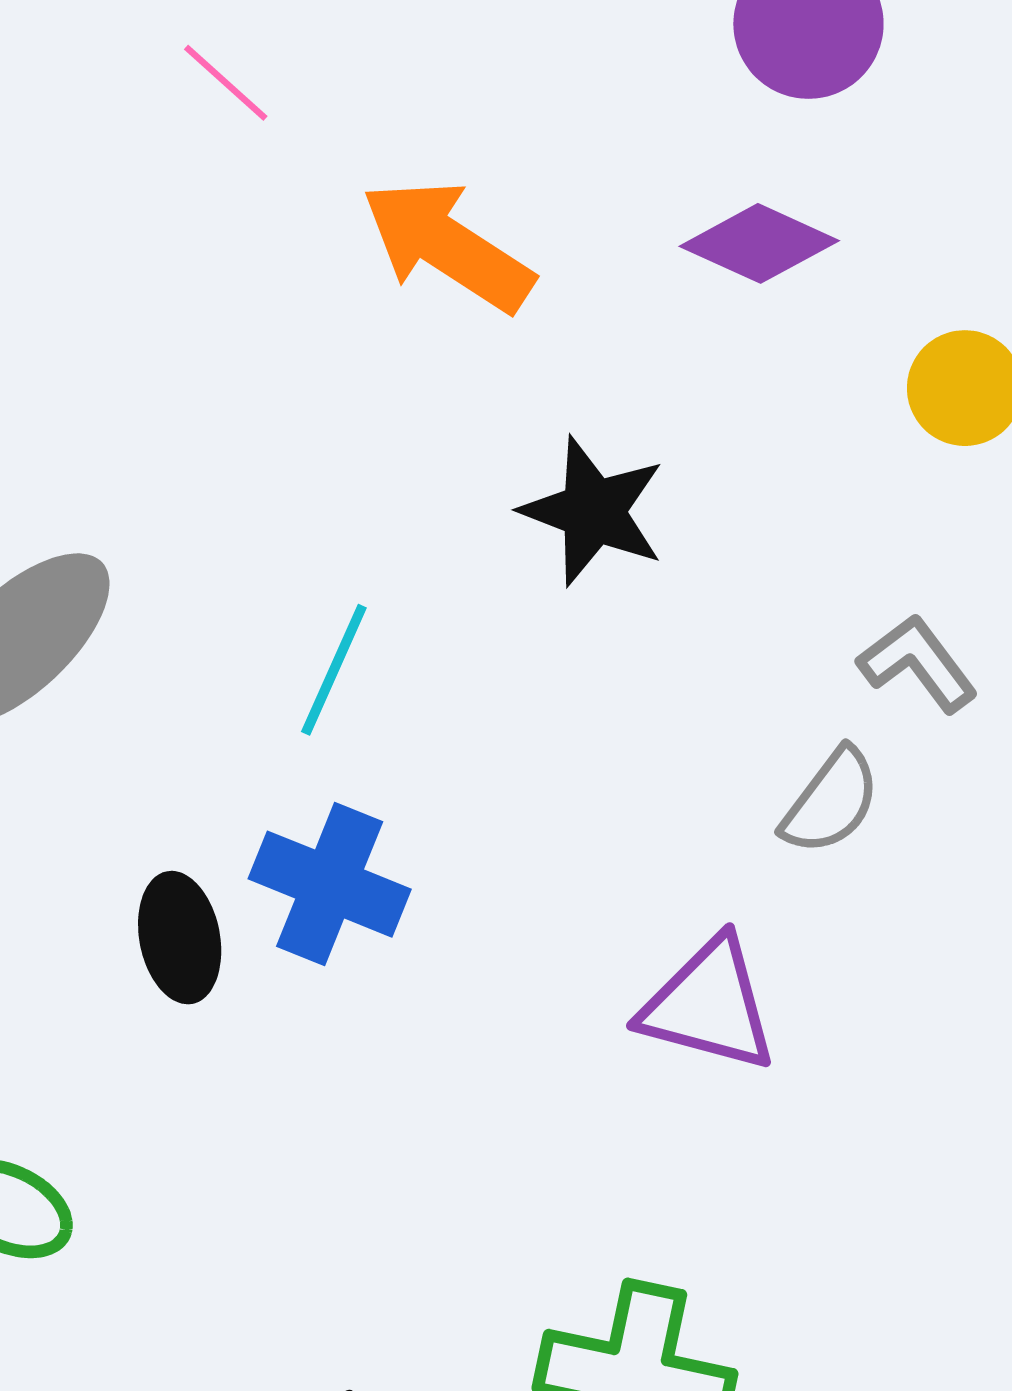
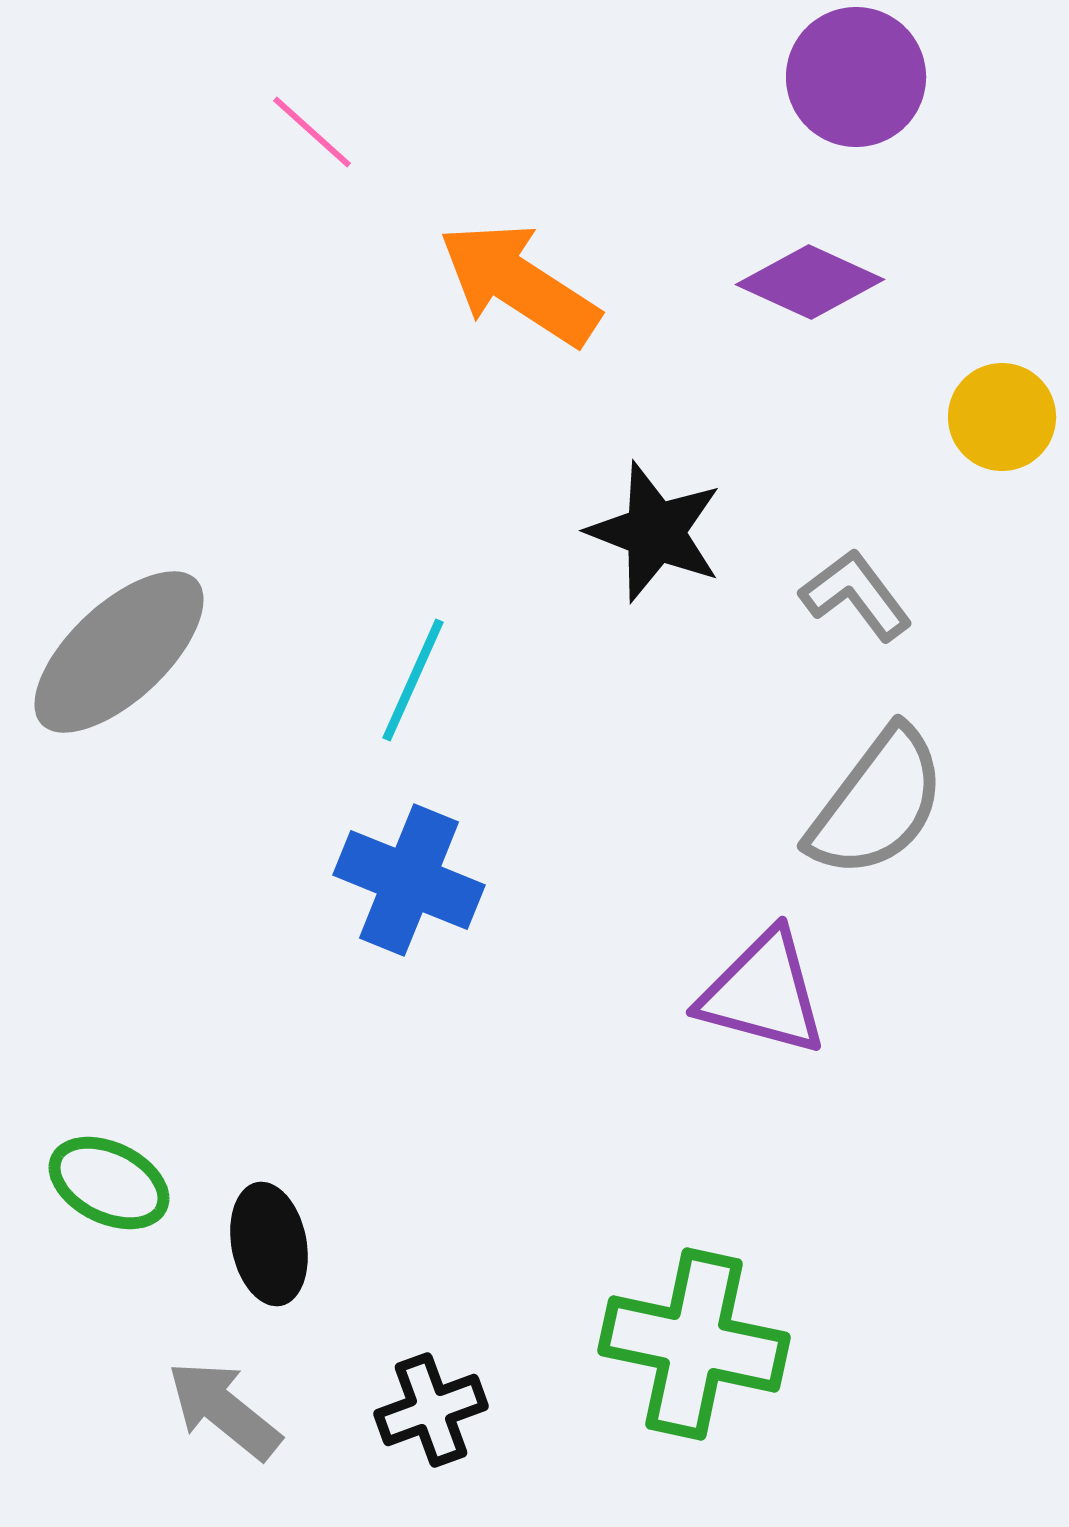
gray L-shape: (918, 663) -> (856, 595), moved
gray semicircle: (831, 802) -> (877, 803), size x1.5
black ellipse: (180, 938) -> (269, 1244), moved

